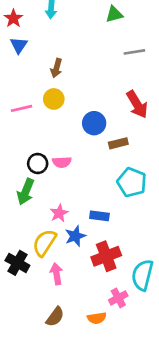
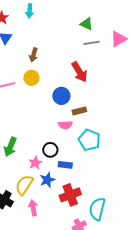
green triangle: (114, 14) -> (87, 24), moved, turned 40
red arrow: (137, 104) -> (79, 72), moved
pink semicircle: (62, 162) -> (65, 125), moved
black circle: (38, 164) -> (50, 150), moved

